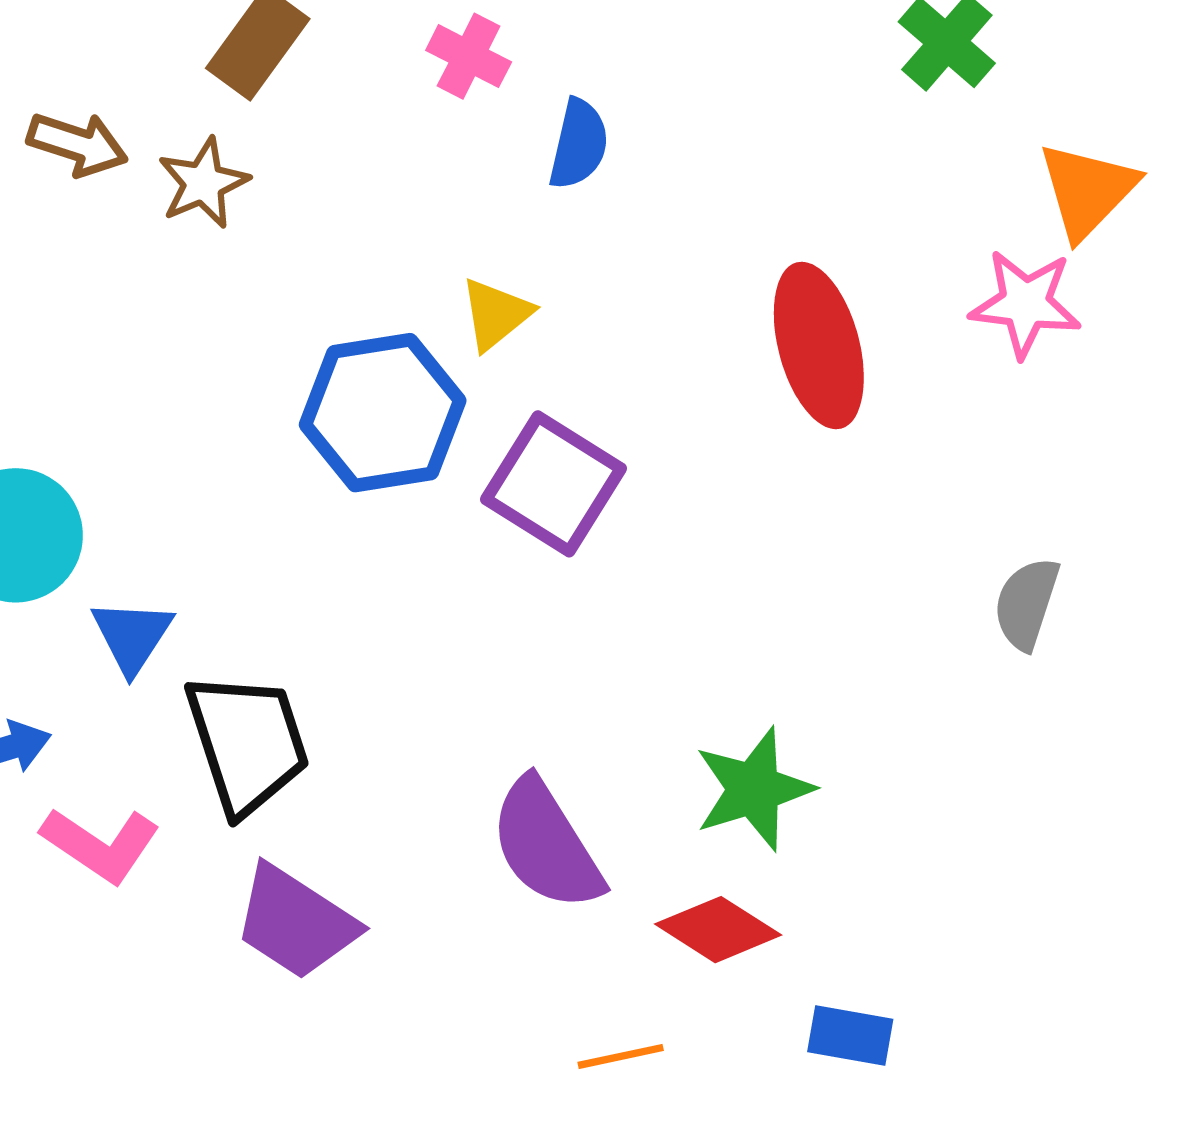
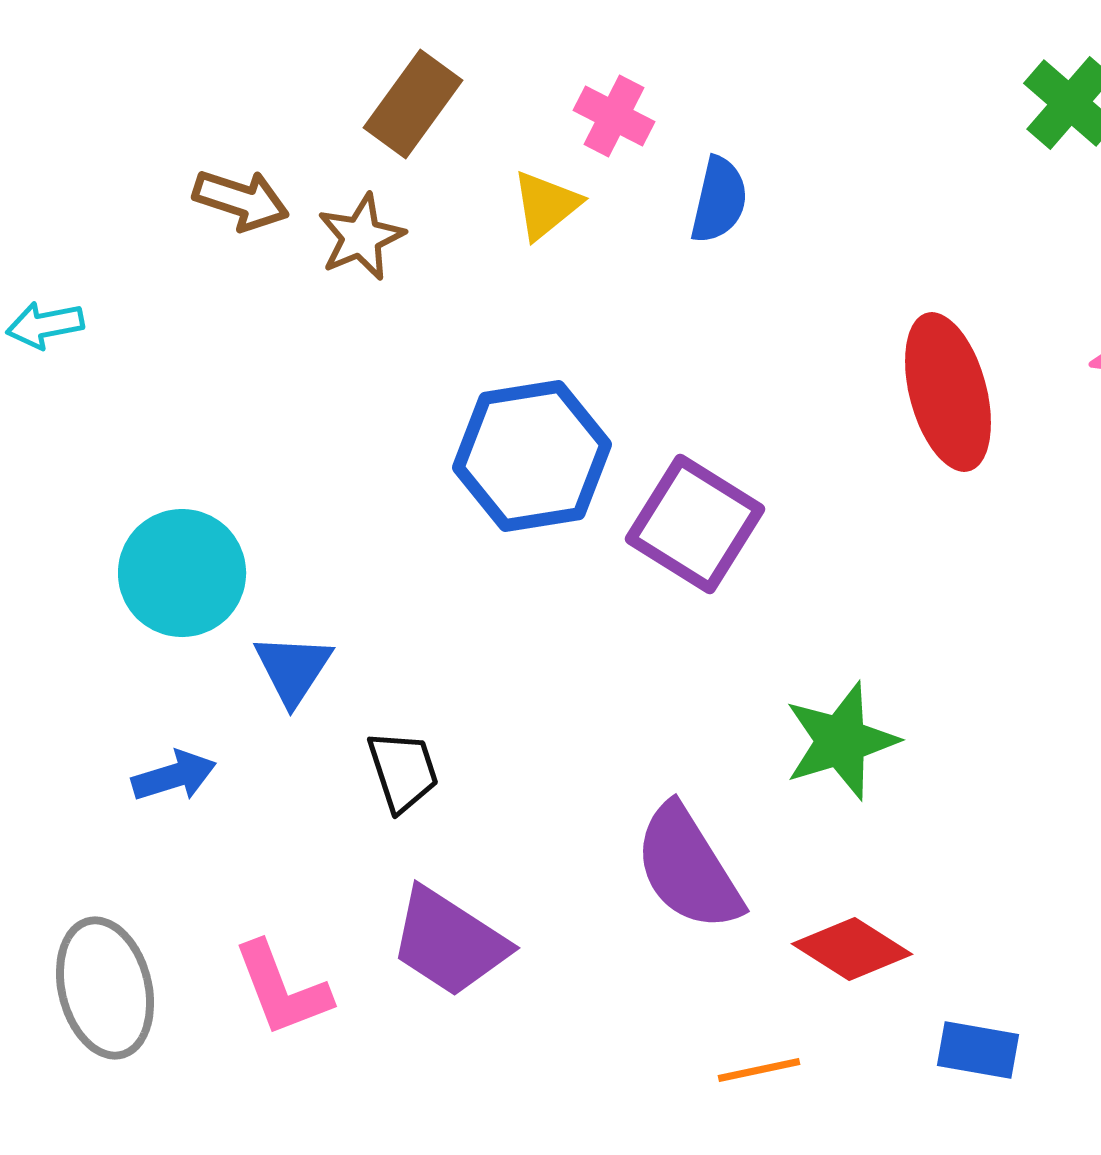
yellow triangle: (496, 314) -> (546, 205), moved
black trapezoid: (247, 743) -> (403, 771), size x0.6
green star: (754, 789) -> (841, 741), moved
pink L-shape: (101, 845) -> (282, 989), moved, turned 35

